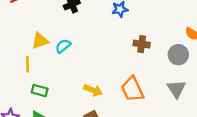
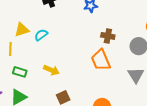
orange trapezoid: (132, 89) -> (101, 60), moved
yellow arrow: (93, 90) -> (51, 70), moved

